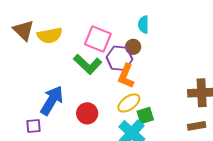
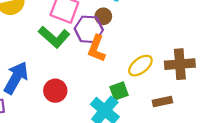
yellow ellipse: (129, 103) -> (140, 66), moved
brown rectangle: (197, 126) -> (162, 101), moved

